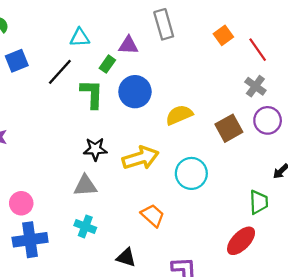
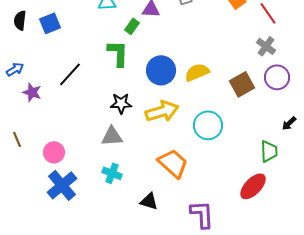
black line: (60, 72) -> (70, 74), moved
blue circle: (135, 92) -> (161, 70), moved
orange trapezoid: (153, 215) -> (173, 163), size x1.4
blue cross: (30, 240) -> (62, 185), turned -32

